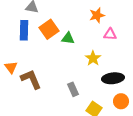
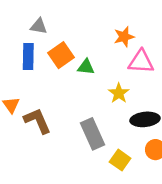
pink triangle: (110, 34) -> (141, 62), size x1.5
gray rectangle: (73, 89) -> (92, 134), size x1.6

